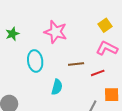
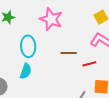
cyan semicircle: (57, 87) -> (26, 71), moved

